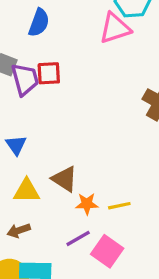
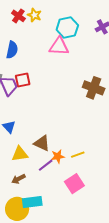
pink triangle: (115, 28) -> (59, 46), turned 30
purple line: (78, 238) -> (46, 165), moved
pink square: (107, 251) -> (74, 184), turned 30

